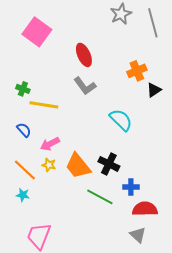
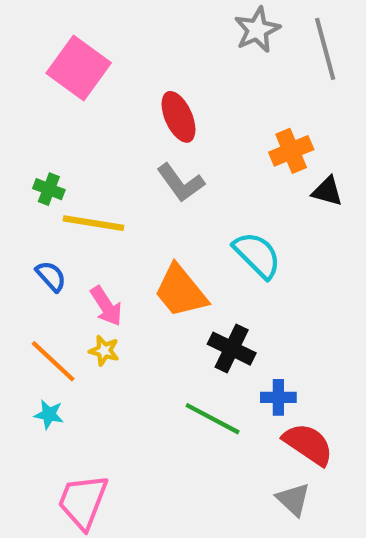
black triangle: (154, 90) -> (327, 191), turned 49
pink arrow: (50, 144) -> (106, 306), turned -96
orange trapezoid: (78, 166) -> (181, 291), moved
red semicircle: (145, 209) -> (308, 444), turned 35

